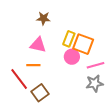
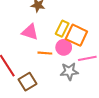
orange line: (33, 65) -> (45, 53), moved
gray star: (95, 83) -> (69, 71), moved

